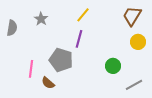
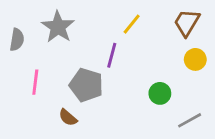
yellow line: (83, 15) -> (132, 24), moved
gray star: (41, 19) -> (58, 27), size x1.6
pink line: (31, 69) -> (35, 82), moved

